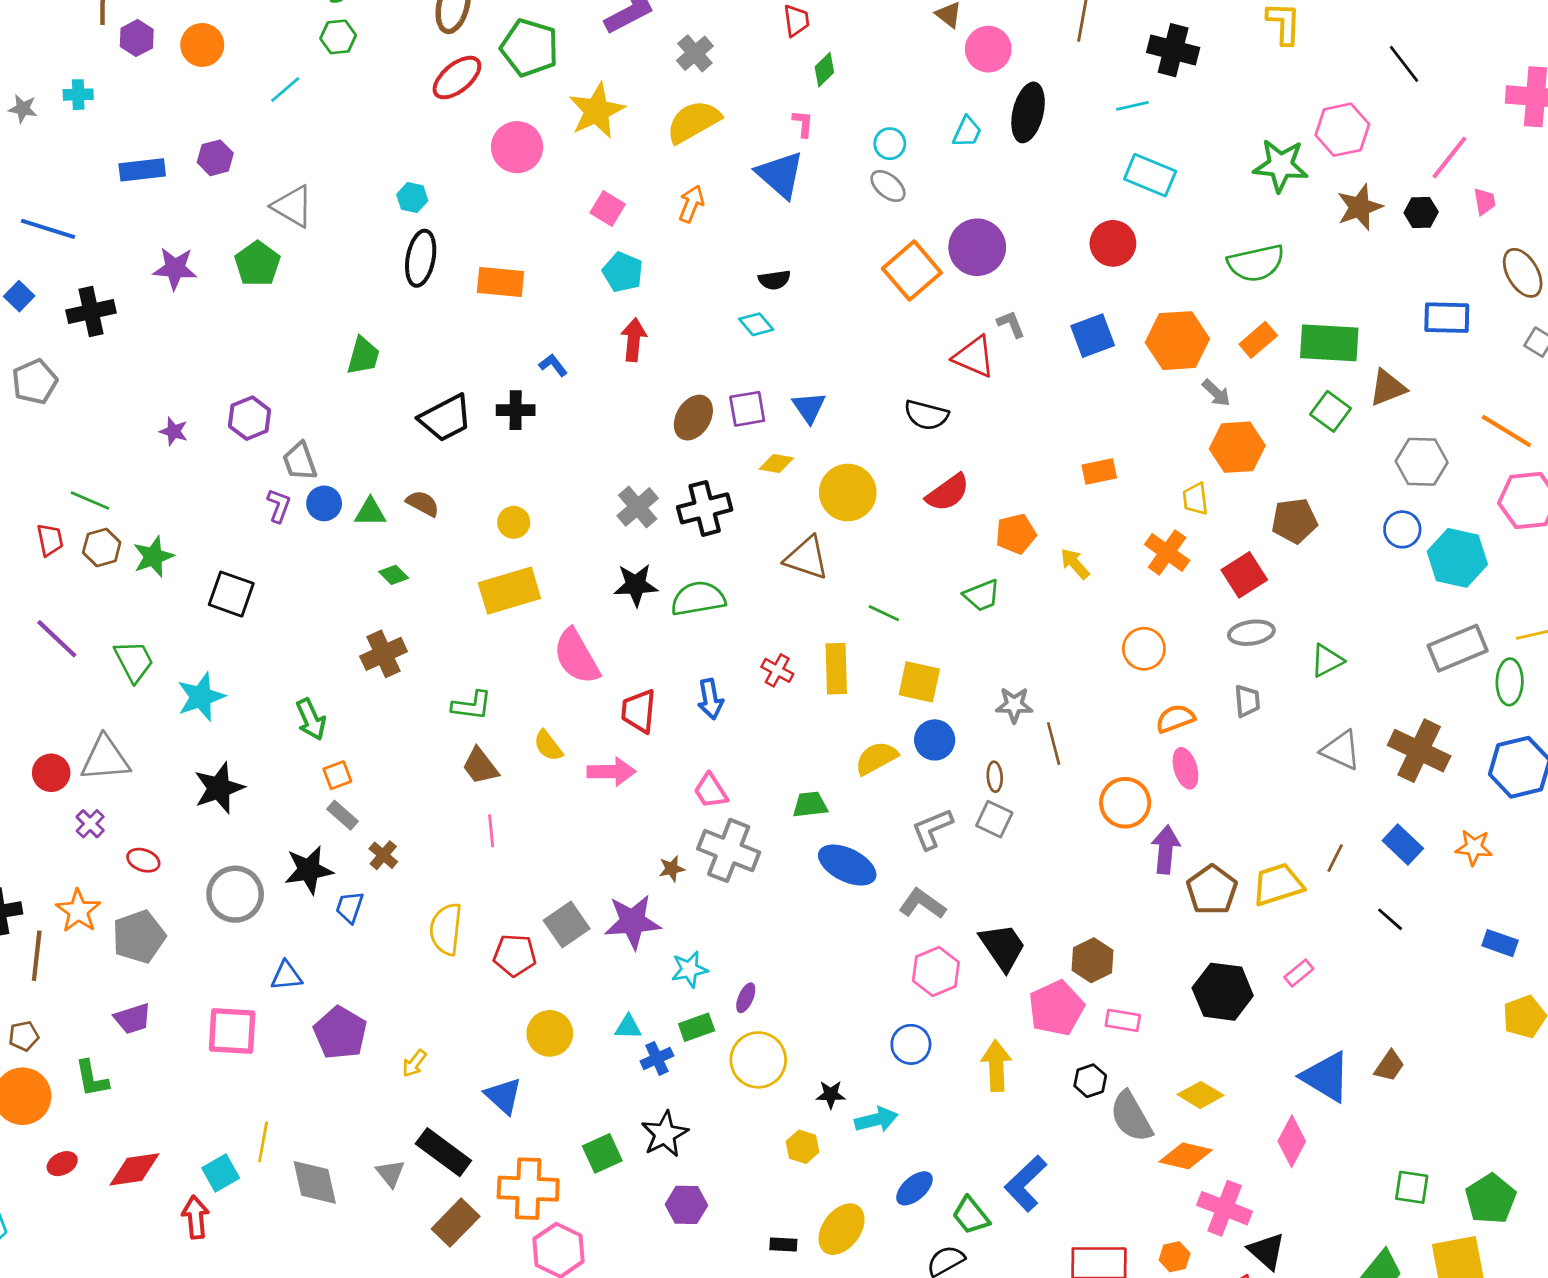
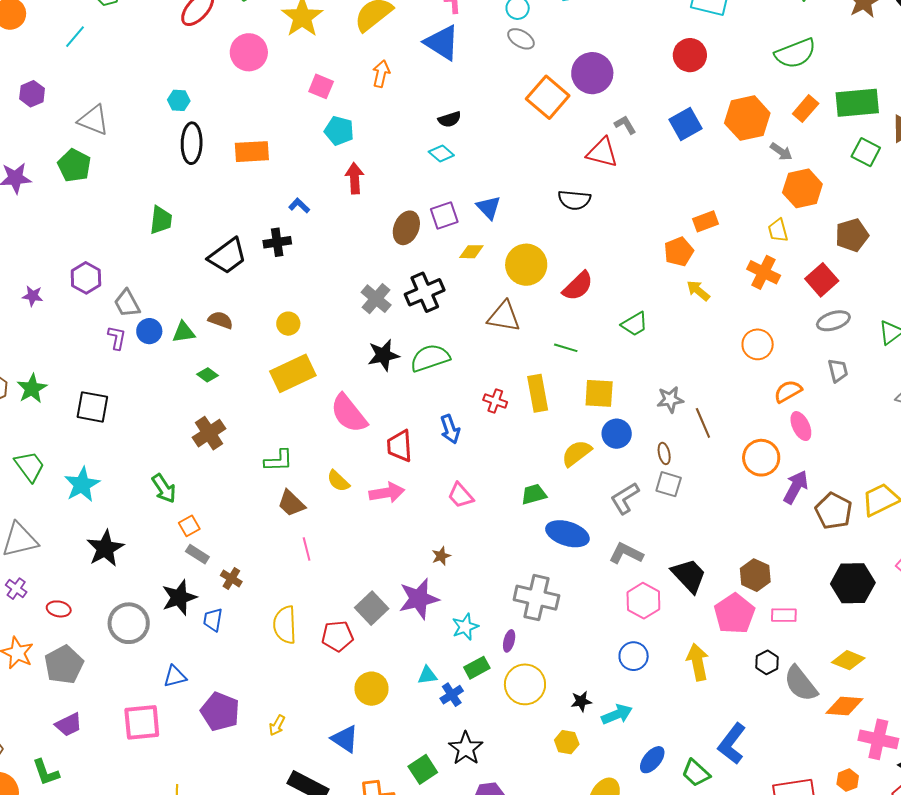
red semicircle: (948, 493) -> (578, 286), moved
orange pentagon: (1016, 534) -> (679, 252), moved
gray cross: (729, 850) -> (536, 598), moved
purple arrow: (1166, 850) -> (796, 487), turned 32

